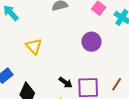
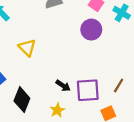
purple circle: (91, 42) -> (91, 30), moved

